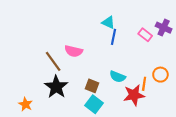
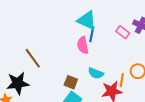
cyan triangle: (108, 22) -> (87, 20), size x1.5
pink semicircle: (74, 51) -> (83, 45), moved, turned 66
black star: (56, 87) -> (18, 83), moved, turned 30

